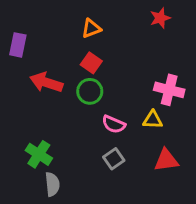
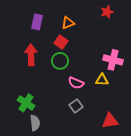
orange triangle: (91, 28) -> (68, 23), moved
purple rectangle: (18, 45) -> (37, 22), moved
red arrow: (46, 82) -> (31, 55), turned 70
red triangle: (166, 160) -> (110, 121), moved

